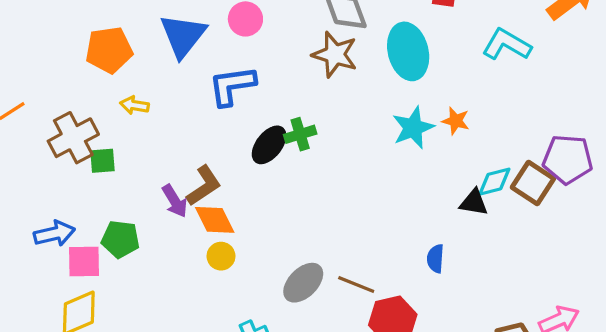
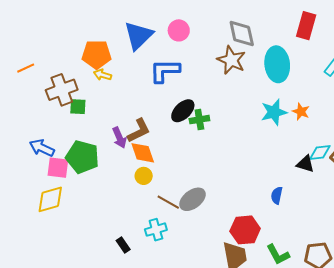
orange pentagon: (109, 50) -> (96, 54), moved
green cross: (300, 134) -> (199, 120), moved
blue arrow: (54, 234) -> (42, 148), turned -150
green pentagon: (120, 239) -> (82, 157), size x1.4
brown line: (356, 285) -> (168, 202), moved

